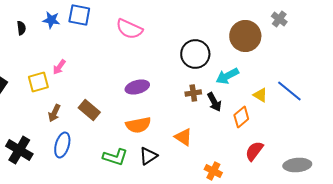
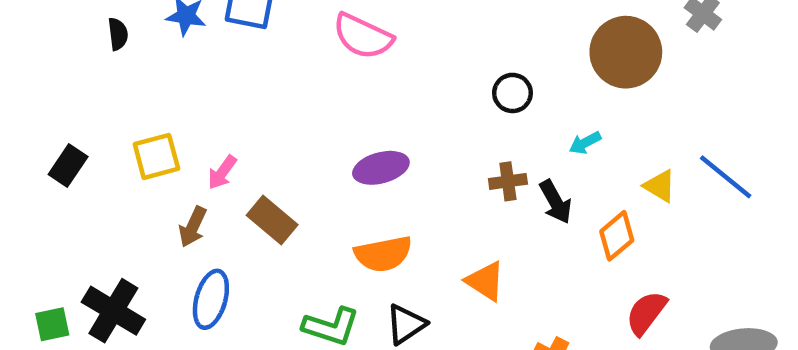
black circle: (195, 54) -> (512, 93), size x0.6
pink arrow: (59, 67) -> (222, 172), moved
cyan arrow: (227, 76) -> (585, 143), size x0.6

